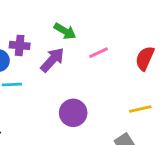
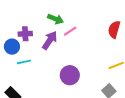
pink line: (98, 53) -> (70, 31), moved

